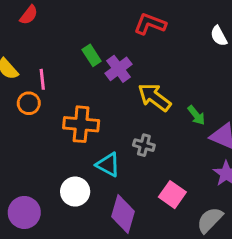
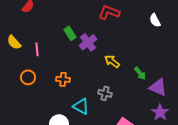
yellow arrow: (154, 97) -> (112, 61), size x0.7
orange circle: (29, 103) -> (28, 77), moved
orange cross: (81, 124) -> (63, 79), size x0.6

